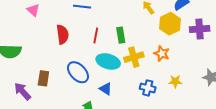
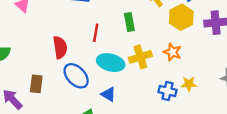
red semicircle: (63, 34) -> (60, 47), moved
green rectangle: (121, 35) -> (129, 22), moved
blue cross: (148, 88) -> (168, 91), moved

